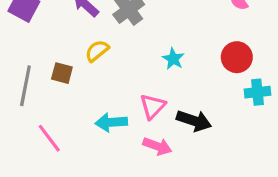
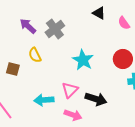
yellow semicircle: (97, 51) -> (35, 55), turned -77
cyan star: (173, 59) -> (83, 60), size x1.5

